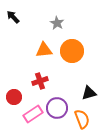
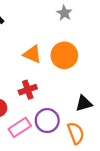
gray star: (57, 23) -> (64, 13), moved
orange triangle: (44, 50) -> (32, 54), turned 30

